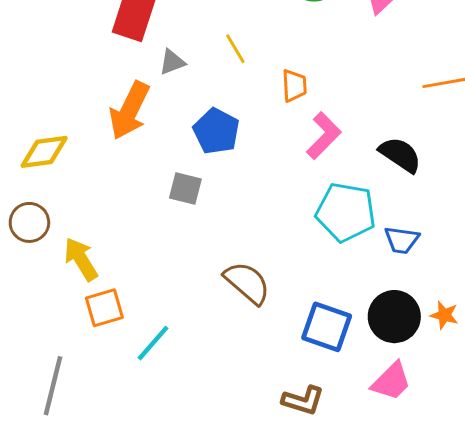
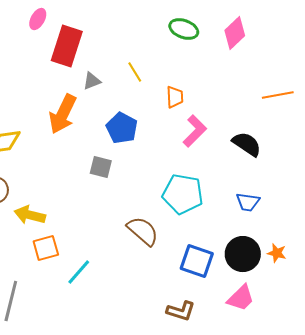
cyan pentagon: (346, 212) -> (183, 194), moved
yellow arrow: (81, 259) -> (30, 215), turned -44

